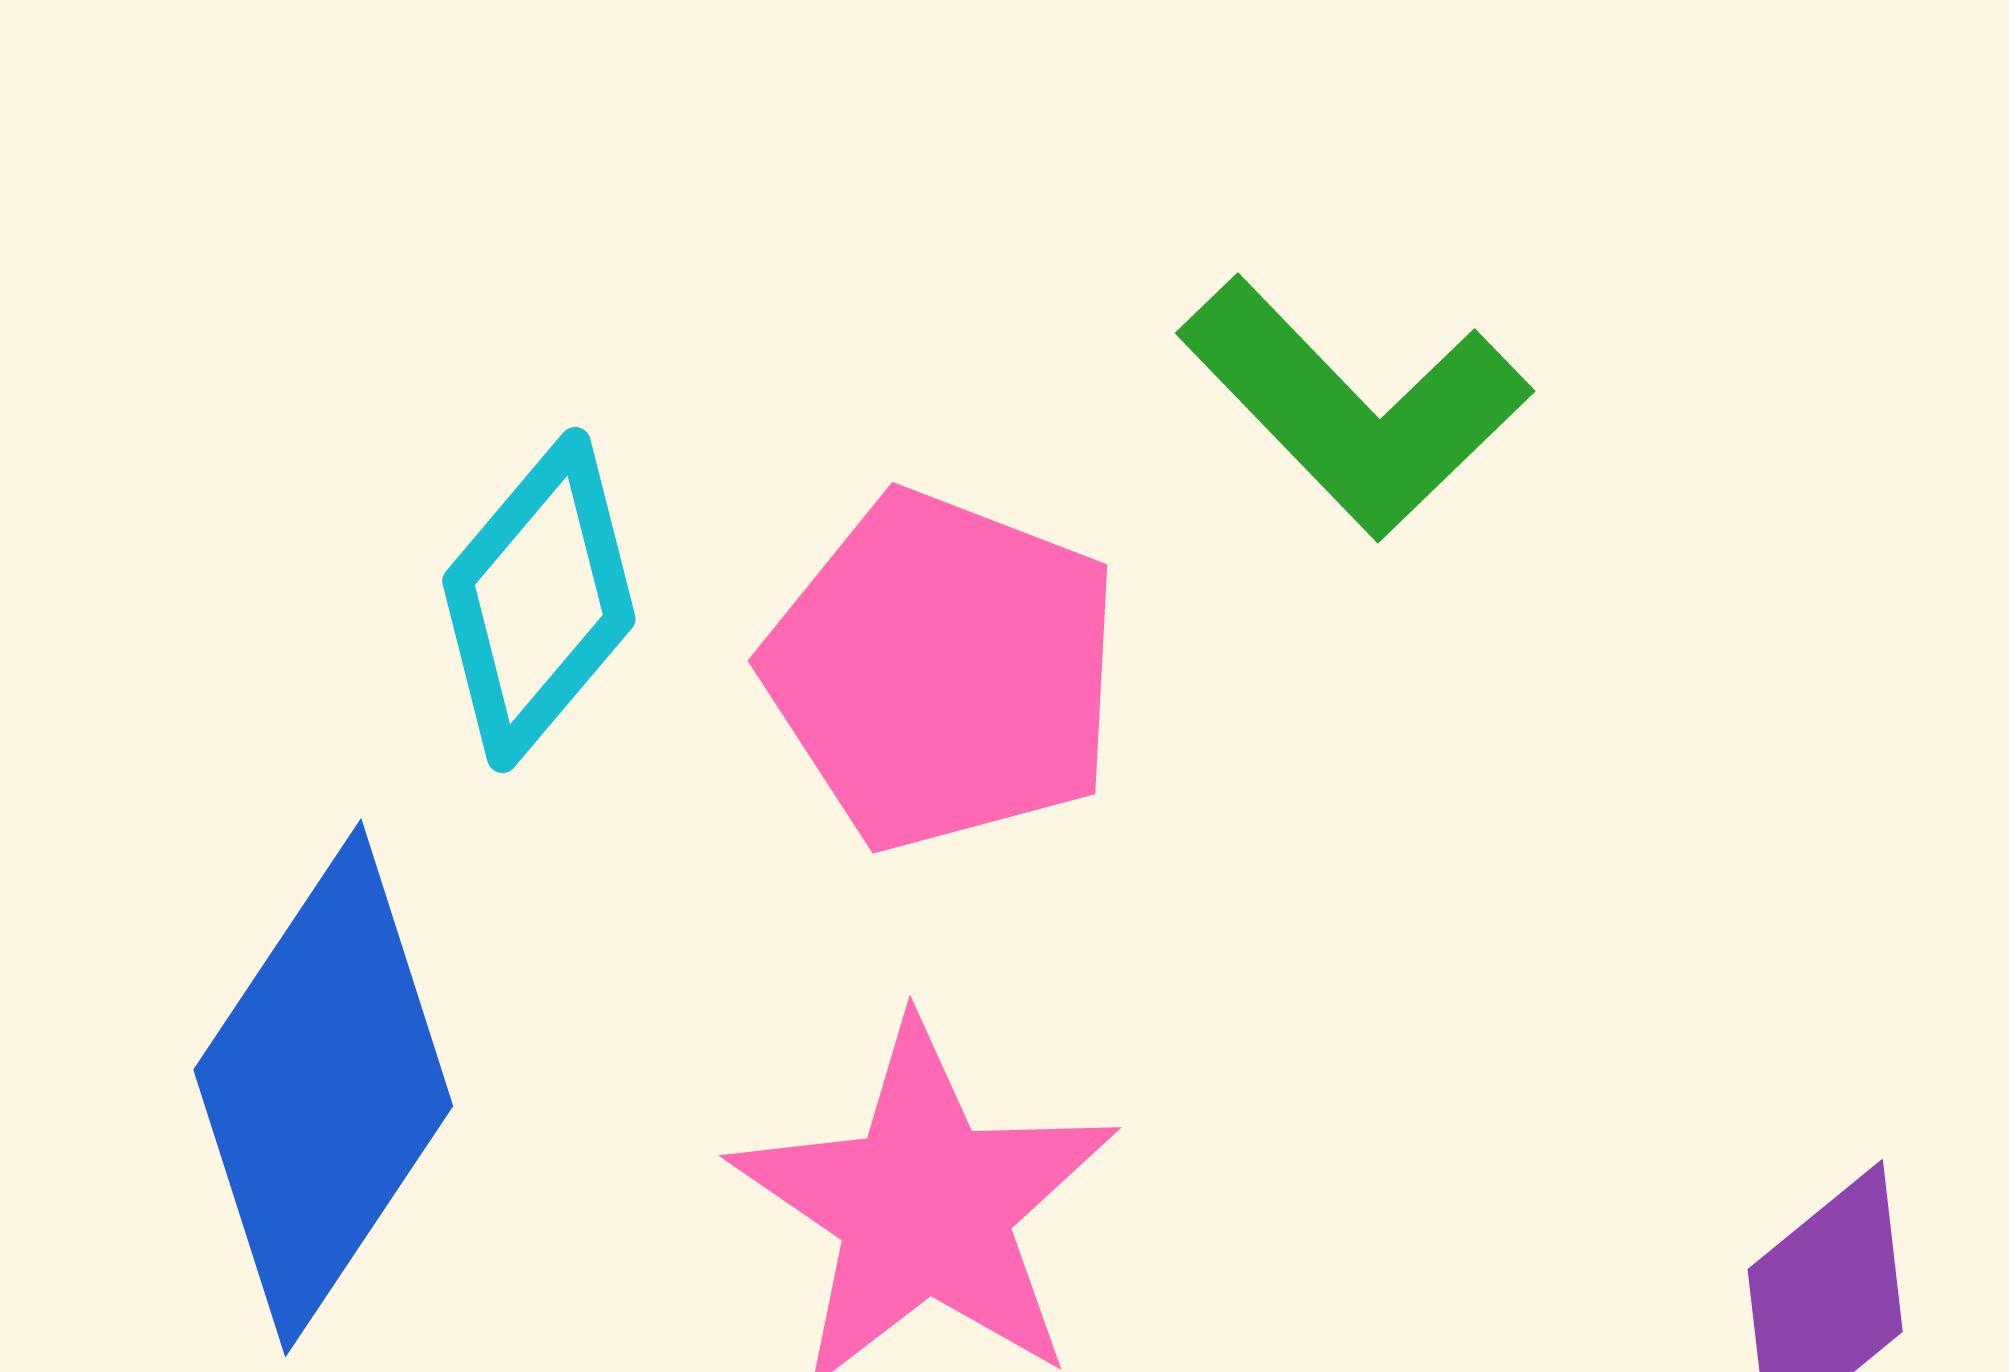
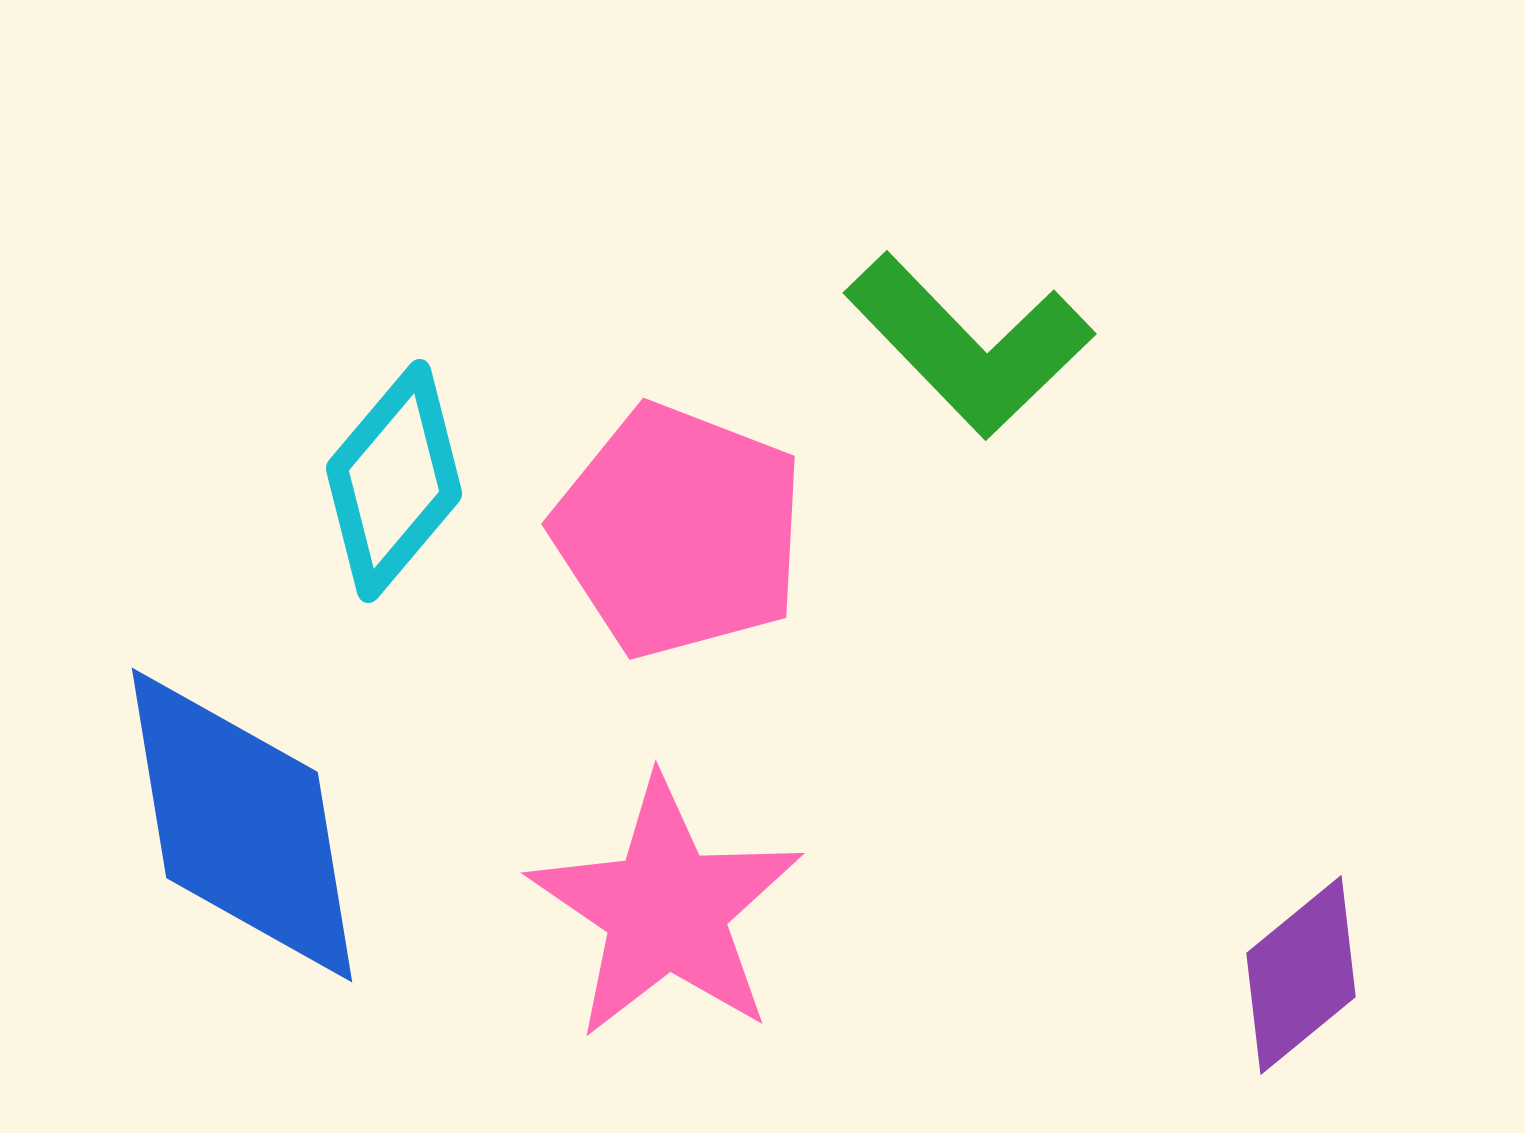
blue diamond: (323, 1088) -> (242, 825), turned -43

